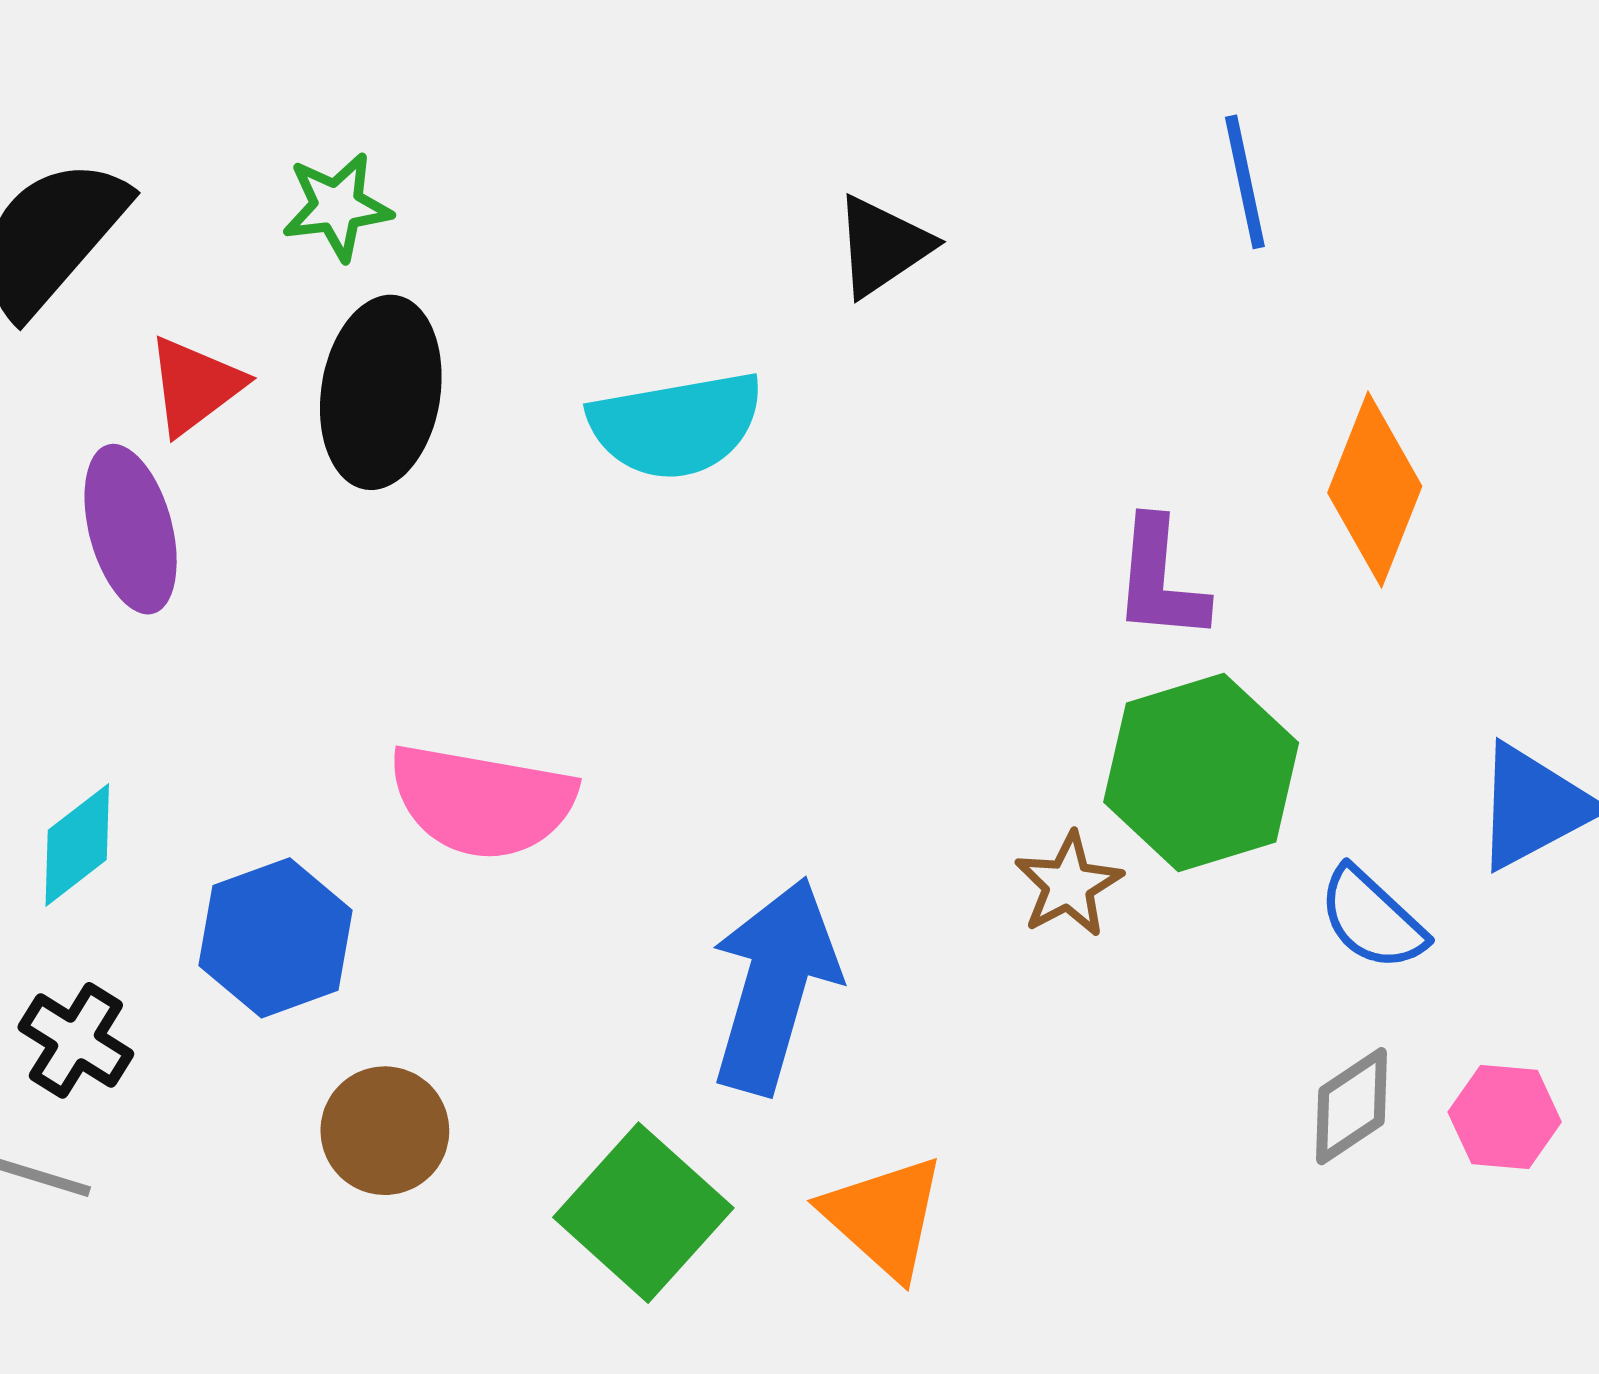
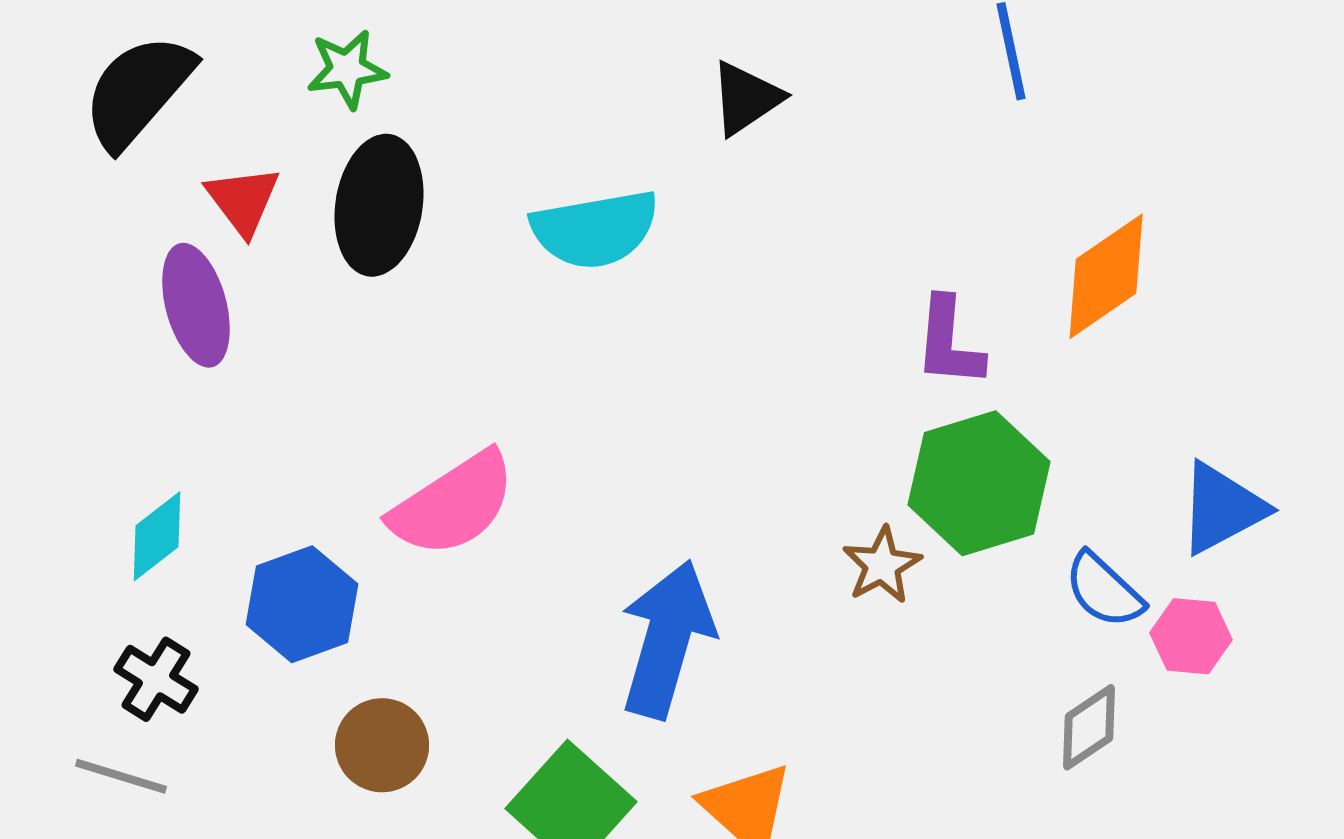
red triangle: (195, 386) -> (243, 200), turned -30
orange diamond: (1375, 489) -> (1106, 276), turned 34
pink semicircle: (482, 801) -> (453, 504), turned -43
pink hexagon: (1505, 1117) -> (1191, 636), moved

